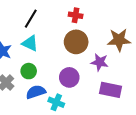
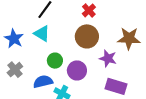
red cross: (76, 15) -> (89, 10), turned 32
green circle: (29, 71) -> (55, 61), moved

